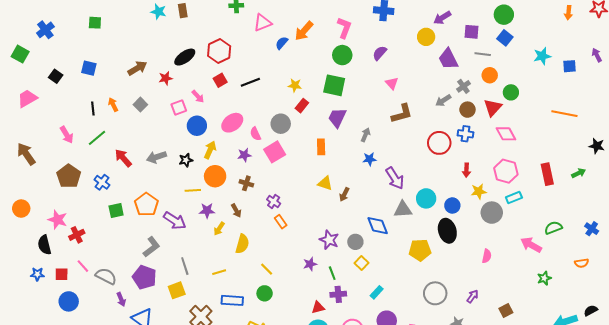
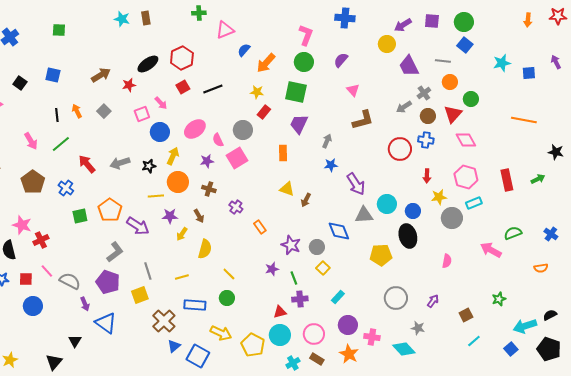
orange arrow: (304, 31) -> (266, 63), moved
purple square: (472, 32) -> (432, 21), moved
orange rectangle: (281, 222) -> (260, 227), moved
green star: (544, 278) -> (499, 299), moved

